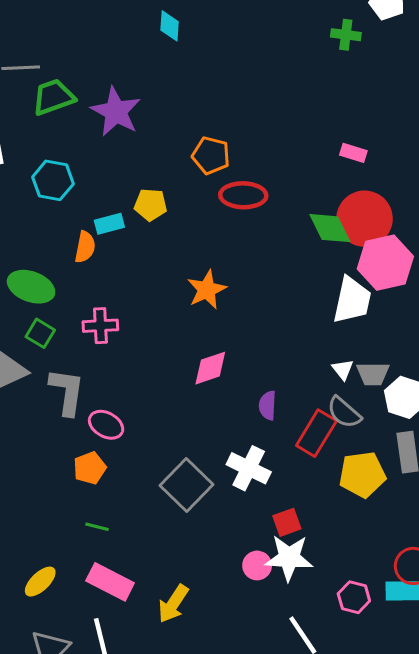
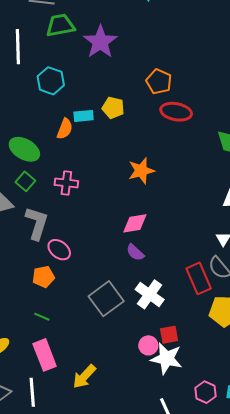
purple semicircle: (268, 405) -> (135, 252), moved, turned -60
red rectangle: (316, 433) -> (199, 278), turned -64
pink circle: (257, 565) -> (148, 345), moved
pink rectangle: (110, 582) -> (45, 355), turned 32

